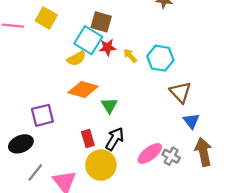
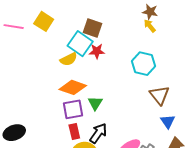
yellow arrow: (130, 56) -> (150, 26), moved
purple square: (42, 115) -> (73, 109), moved

